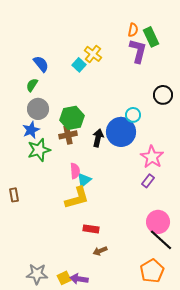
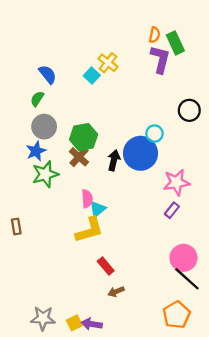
brown cross: (68, 135) -> (79, 157), turned -36
pink star: (152, 157) -> (177, 182), turned 30
red rectangle: (91, 229) -> (106, 266), turned 42

